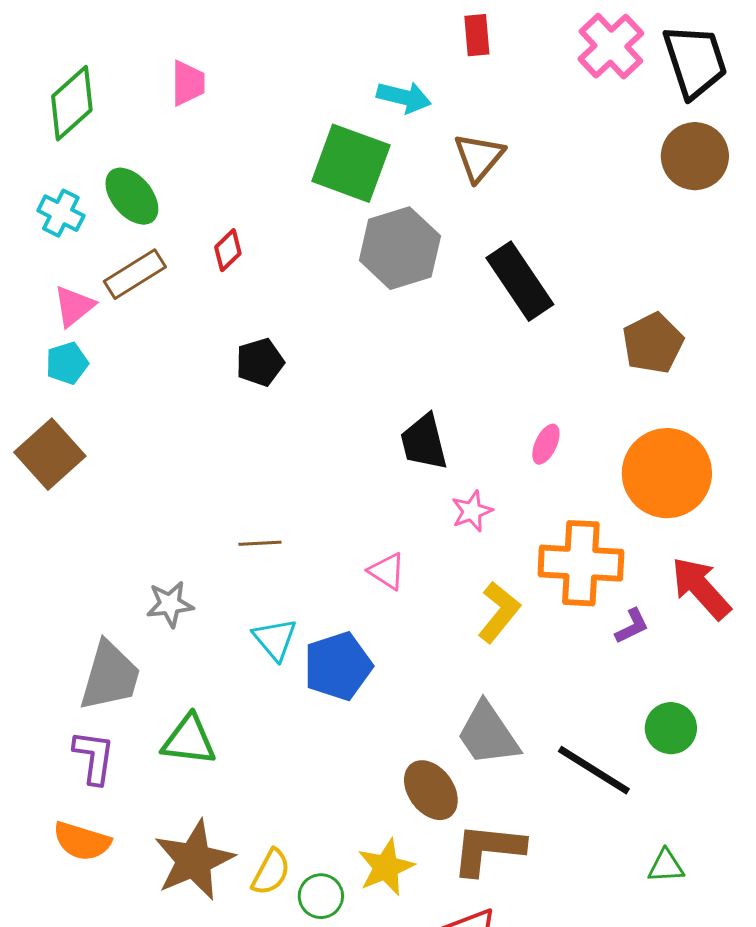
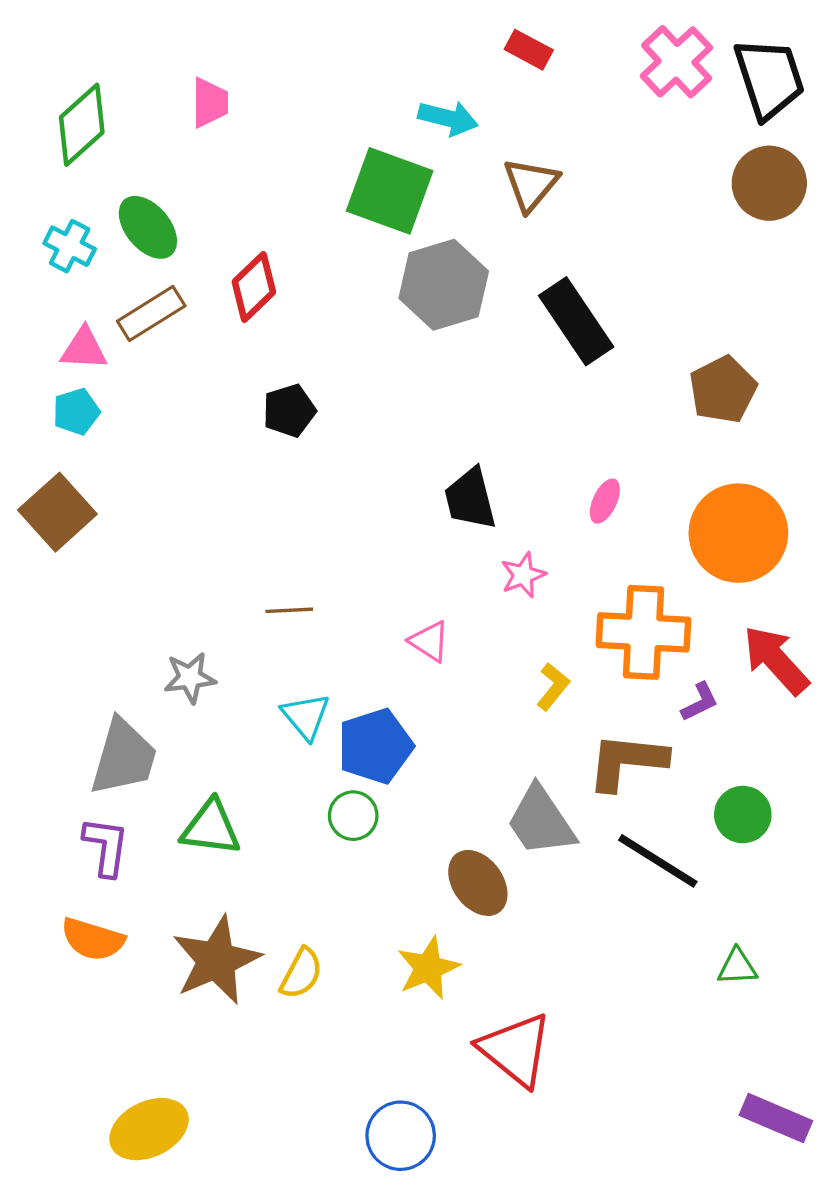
red rectangle: (477, 35) -> (529, 50), turned -57
red diamond: (228, 250) -> (254, 287), size x1.5
pink triangle: (74, 306) -> (84, 349), turned 42
yellow L-shape: (499, 612) -> (553, 686), size x0.7
brown L-shape: (488, 849) -> (627, 762), moved
green circle: (321, 896) -> (353, 816), moved

